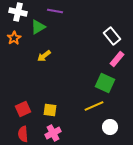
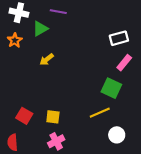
white rectangle: (112, 36) -> (119, 38), turned -66
red square: (23, 109) -> (24, 116), turned -35
red semicircle: (23, 134) -> (13, 142), moved

